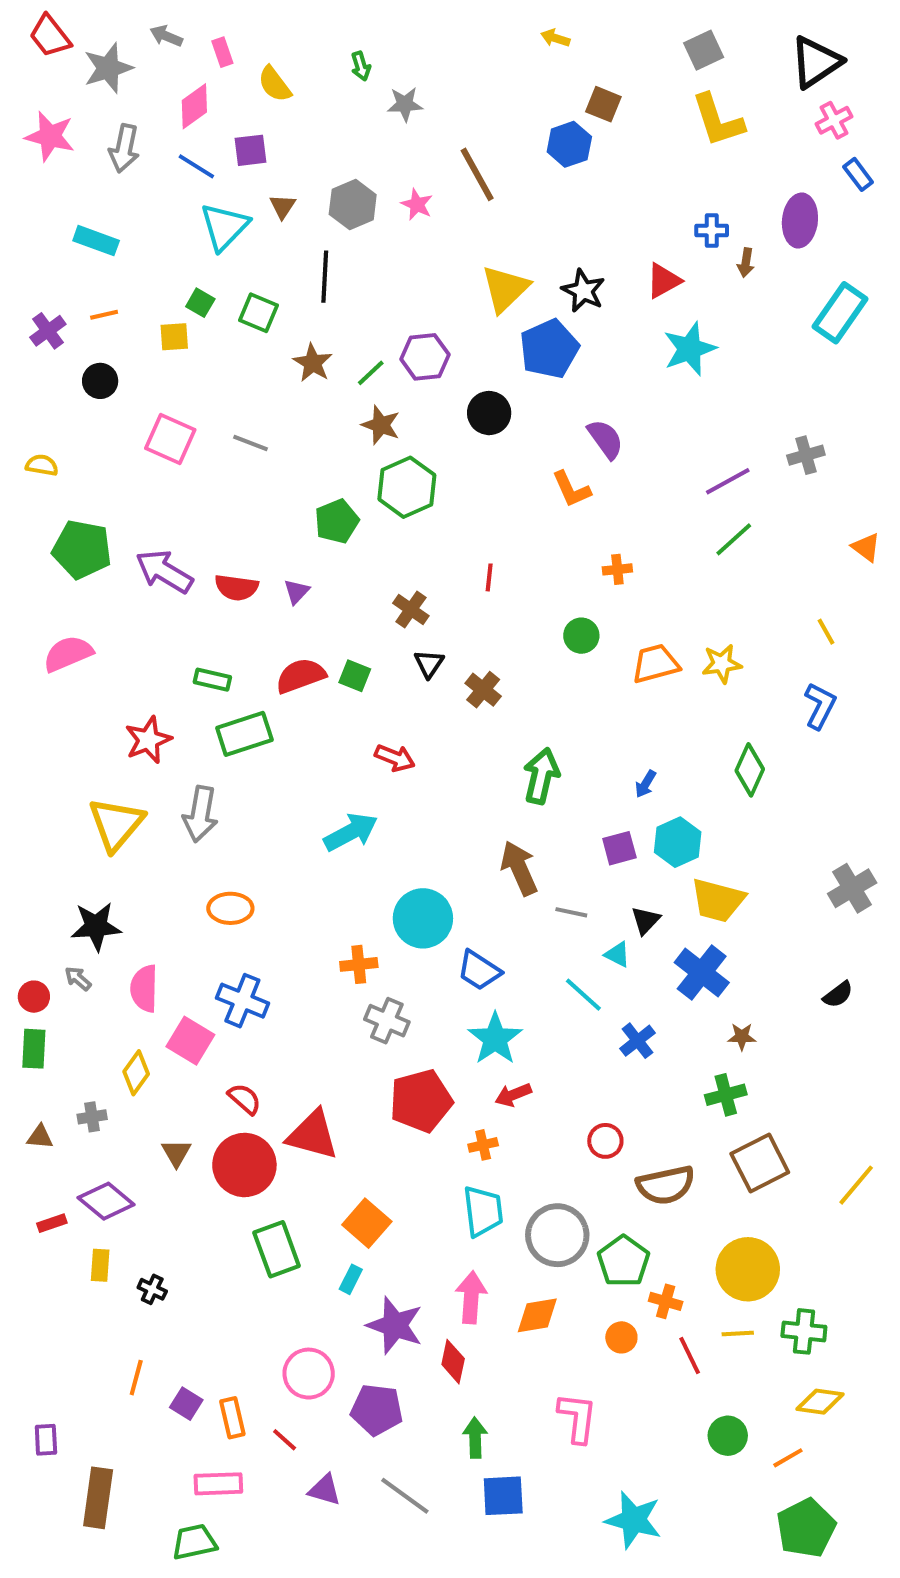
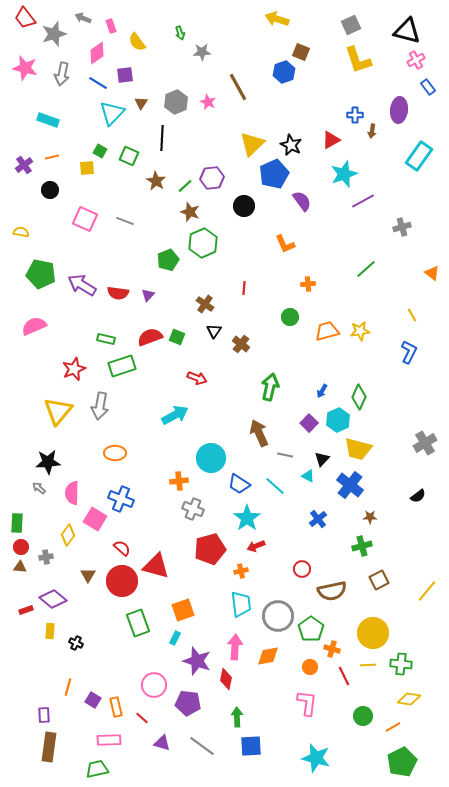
yellow arrow: (555, 38) -> (277, 19), size x1.6
black triangle: (816, 62) -> (407, 31), turned 48
purple semicircle: (605, 439) -> (302, 201), moved
purple line: (728, 481) -> (363, 201), moved
green diamond: (750, 770) -> (359, 397), moved
purple square: (619, 848) -> (309, 423), turned -30
cyan line: (583, 995) -> (275, 486), moved
red circle: (34, 997) -> (21, 547), moved
brown square: (760, 1163) -> (379, 580), size x0.7
orange square: (367, 1223) -> (183, 610), turned 30
pink L-shape: (577, 1418) -> (307, 703), moved
purple rectangle: (46, 1440) -> (44, 715), moved

